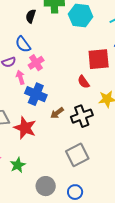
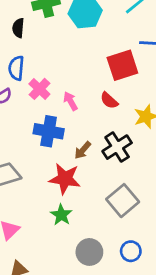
blue semicircle: (23, 44) -> (16, 68), turned 54
pink arrow: (20, 77) -> (70, 101), moved
red star: (25, 128) -> (65, 179), moved
green star: (18, 165) -> (61, 215), moved

